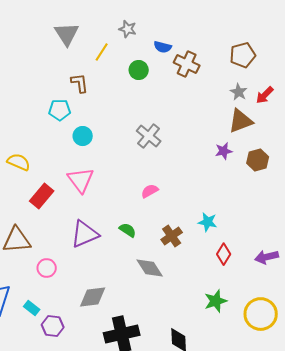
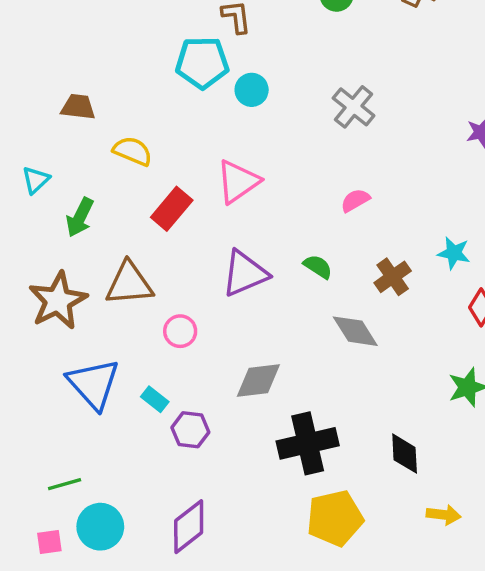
cyan pentagon: (60, 110) -> (202, 63), size x1.4
cyan circle: (83, 136) -> (252, 90), moved
pink triangle: (81, 180) -> (238, 182), turned 32

